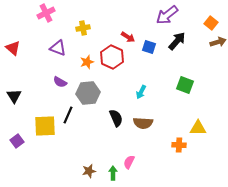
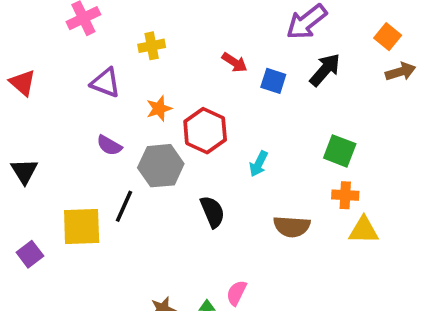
red hexagon: (112, 57) -> (205, 131), moved
brown semicircle: (143, 123) -> (292, 227), moved
orange cross: (179, 145) -> (345, 195), moved

